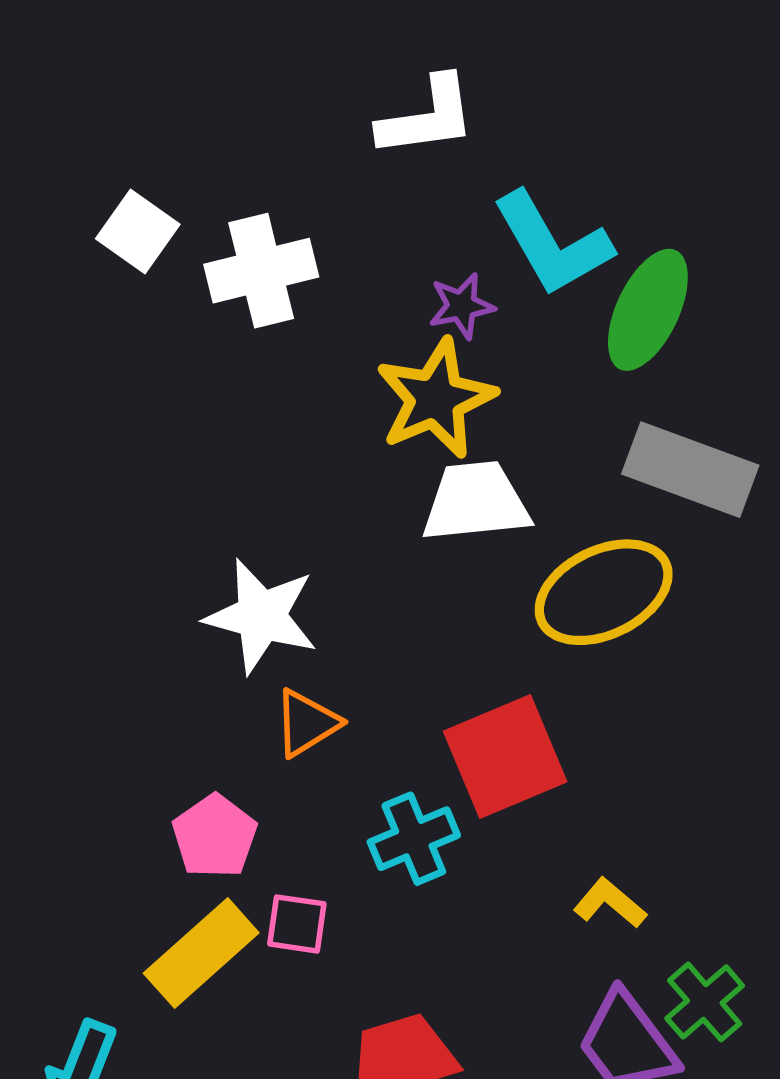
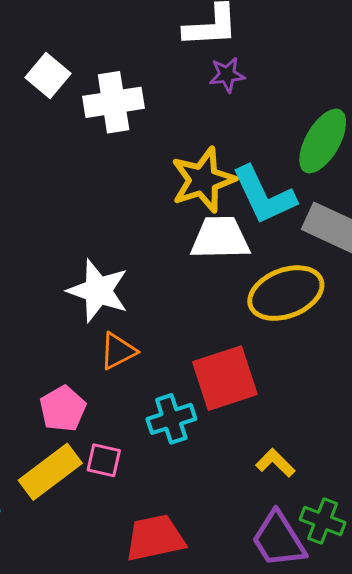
cyan L-shape: (552, 244) -> (264, 195), moved
purple star: (462, 306) -> (227, 75), moved
green cross: (705, 1002) -> (323, 521), turned -33

